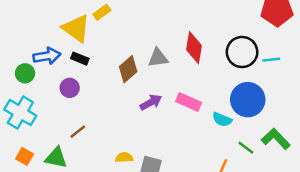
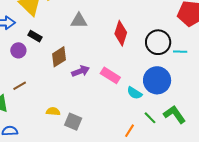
gray triangle: (158, 58) -> (79, 21), moved
black rectangle: (80, 59) -> (35, 36), moved
brown diamond: (128, 69) -> (59, 57), moved

